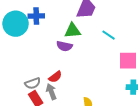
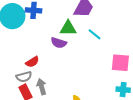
cyan line: (109, 35) -> (94, 34), moved
red semicircle: (55, 77) -> (32, 62), moved

